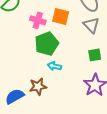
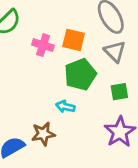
green pentagon: (47, 44) -> (80, 74), moved

